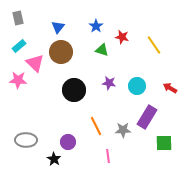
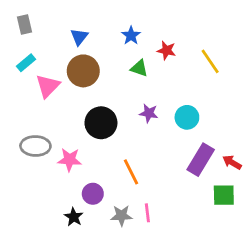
pink triangle: (35, 63) -> (48, 86), turned 30
pink star: (18, 80) -> (70, 160), moved
red arrow: (170, 88) -> (232, 162), moved
gray star: (123, 130) -> (121, 216), moved
gray ellipse: (26, 140) -> (35, 146), moved

